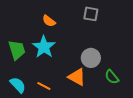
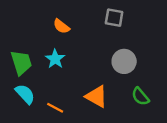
cyan star: (44, 47) -> (55, 59), size x0.7
gray circle: (91, 58) -> (124, 61), moved
cyan semicircle: (18, 85) -> (25, 94), moved

